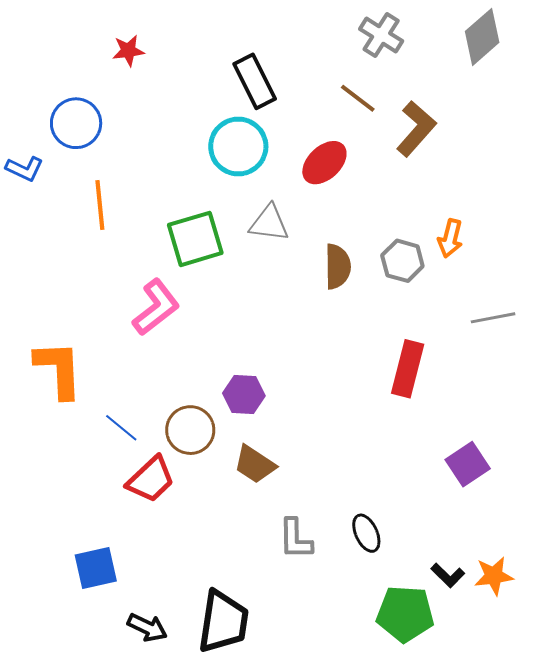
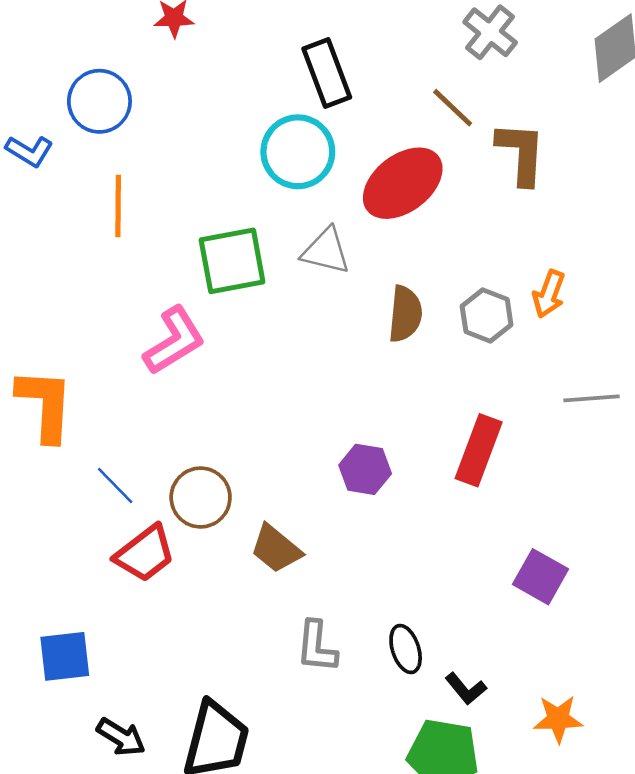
brown L-shape: (416, 129) -> (521, 153), turned -44
red ellipse: (324, 163) -> (403, 183), size x1.4
purple hexagon: (244, 394) -> (365, 469), moved
purple square: (468, 464) -> (540, 577), turned -33
black L-shape: (448, 575) -> (466, 689), moved

